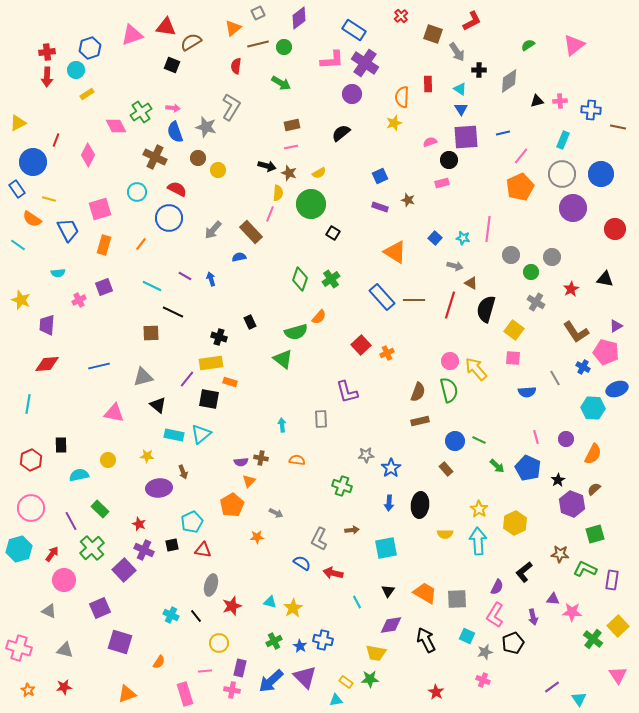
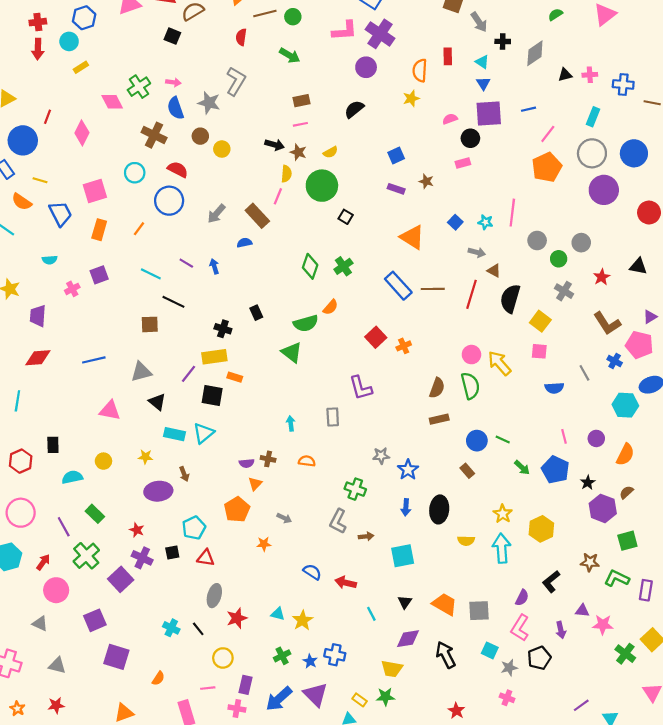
gray L-shape: (319, 539) -> (338, 521), moved

